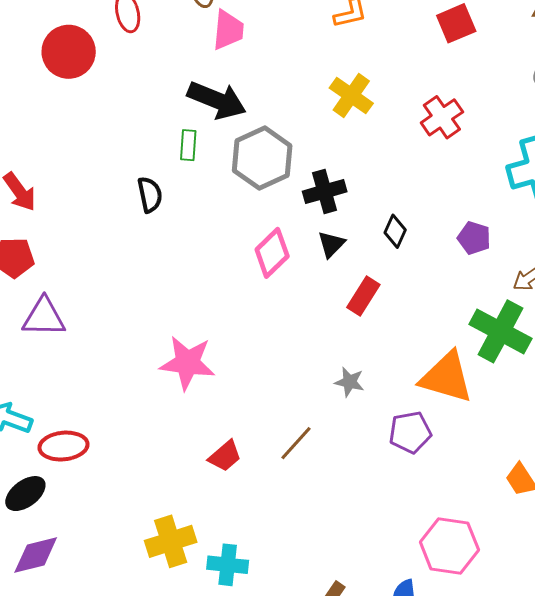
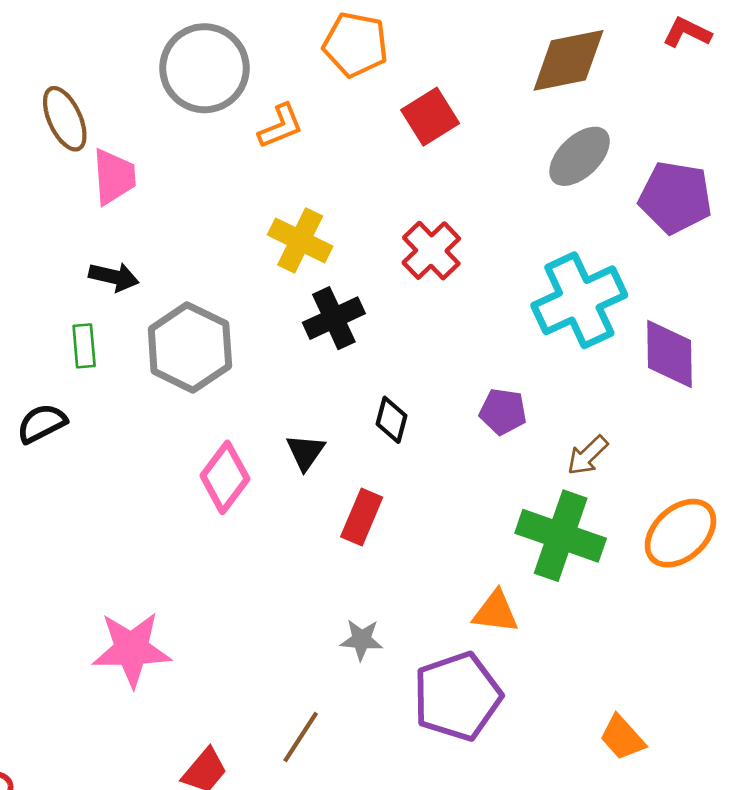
black arrow: (217, 100) -> (114, 277), size x0.6
black cross: (325, 191) -> (334, 318), moved
black semicircle: (150, 195) -> (42, 423), turned -96
orange triangle: (446, 377) -> (496, 612), size x0.6
purple pentagon: (410, 432) -> (457, 696), size x1.5

